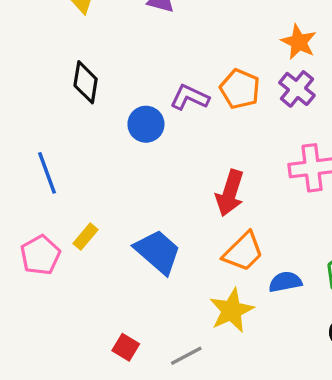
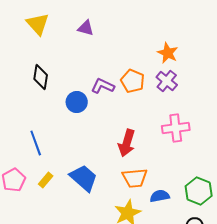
blue line: (47, 173) -> (36, 143), moved
yellow rectangle: (86, 237) -> (46, 180), moved
orange trapezoid: (243, 252) -> (135, 178), turned 40

